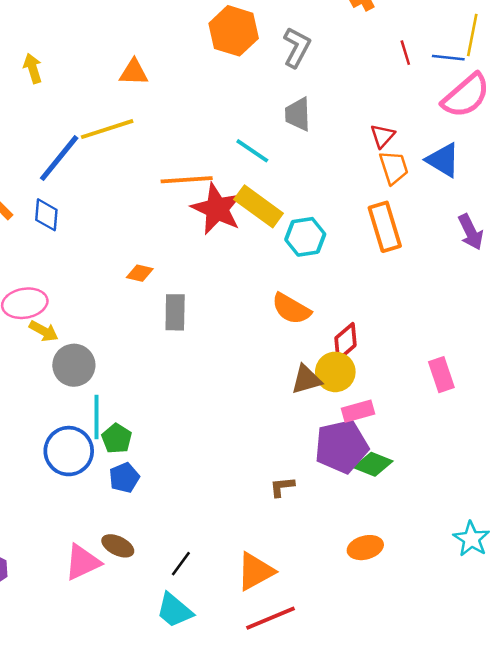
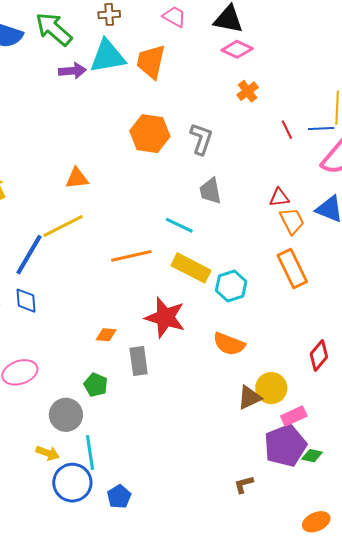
red triangle: (382, 136) -> (279, 198), turned 50
red star: (217, 209) -> (165, 317), moved
yellow arrow: (44, 331) -> (48, 453), moved
red diamond: (345, 342) -> (319, 355), moved
green pentagon: (117, 439) -> (96, 385), moved
green diamond: (373, 464) -> (312, 456), size x0.7

